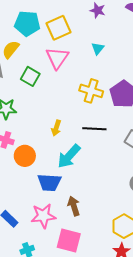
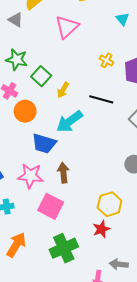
cyan triangle: (98, 48) -> (122, 19), turned -32
pink triangle: (57, 58) -> (67, 27), moved
green square: (30, 76) -> (41, 76), moved
yellow cross: (91, 91) -> (106, 60), size x0.6

